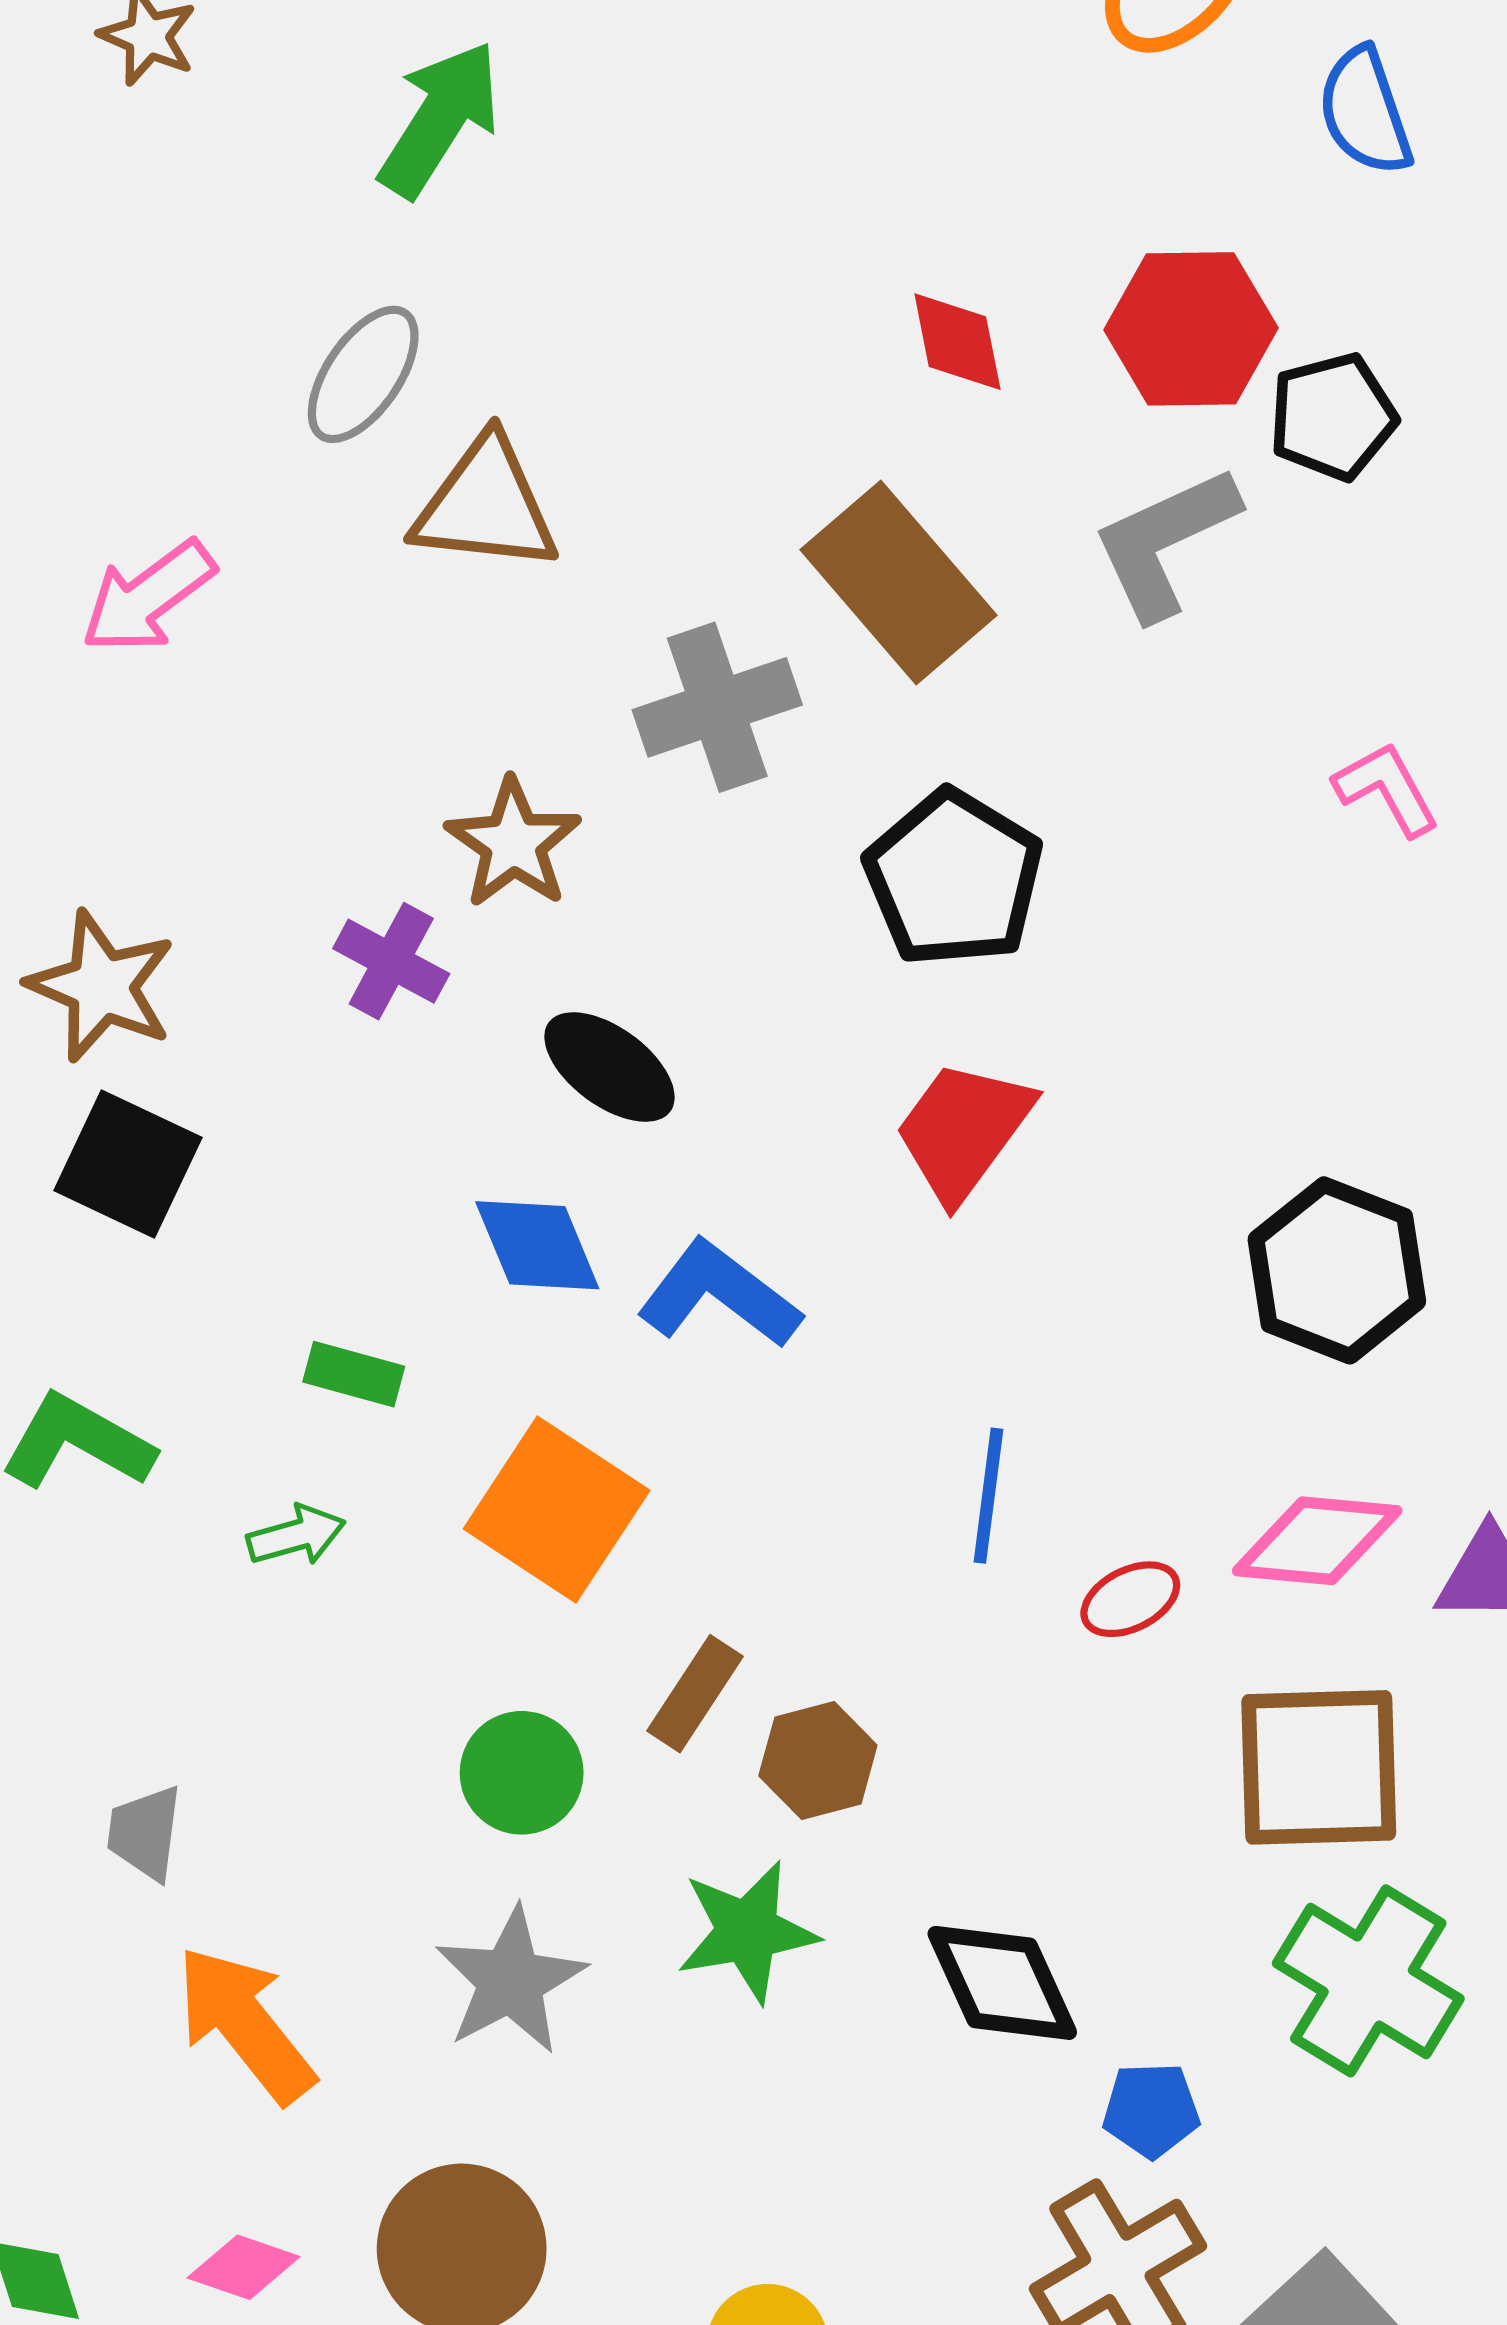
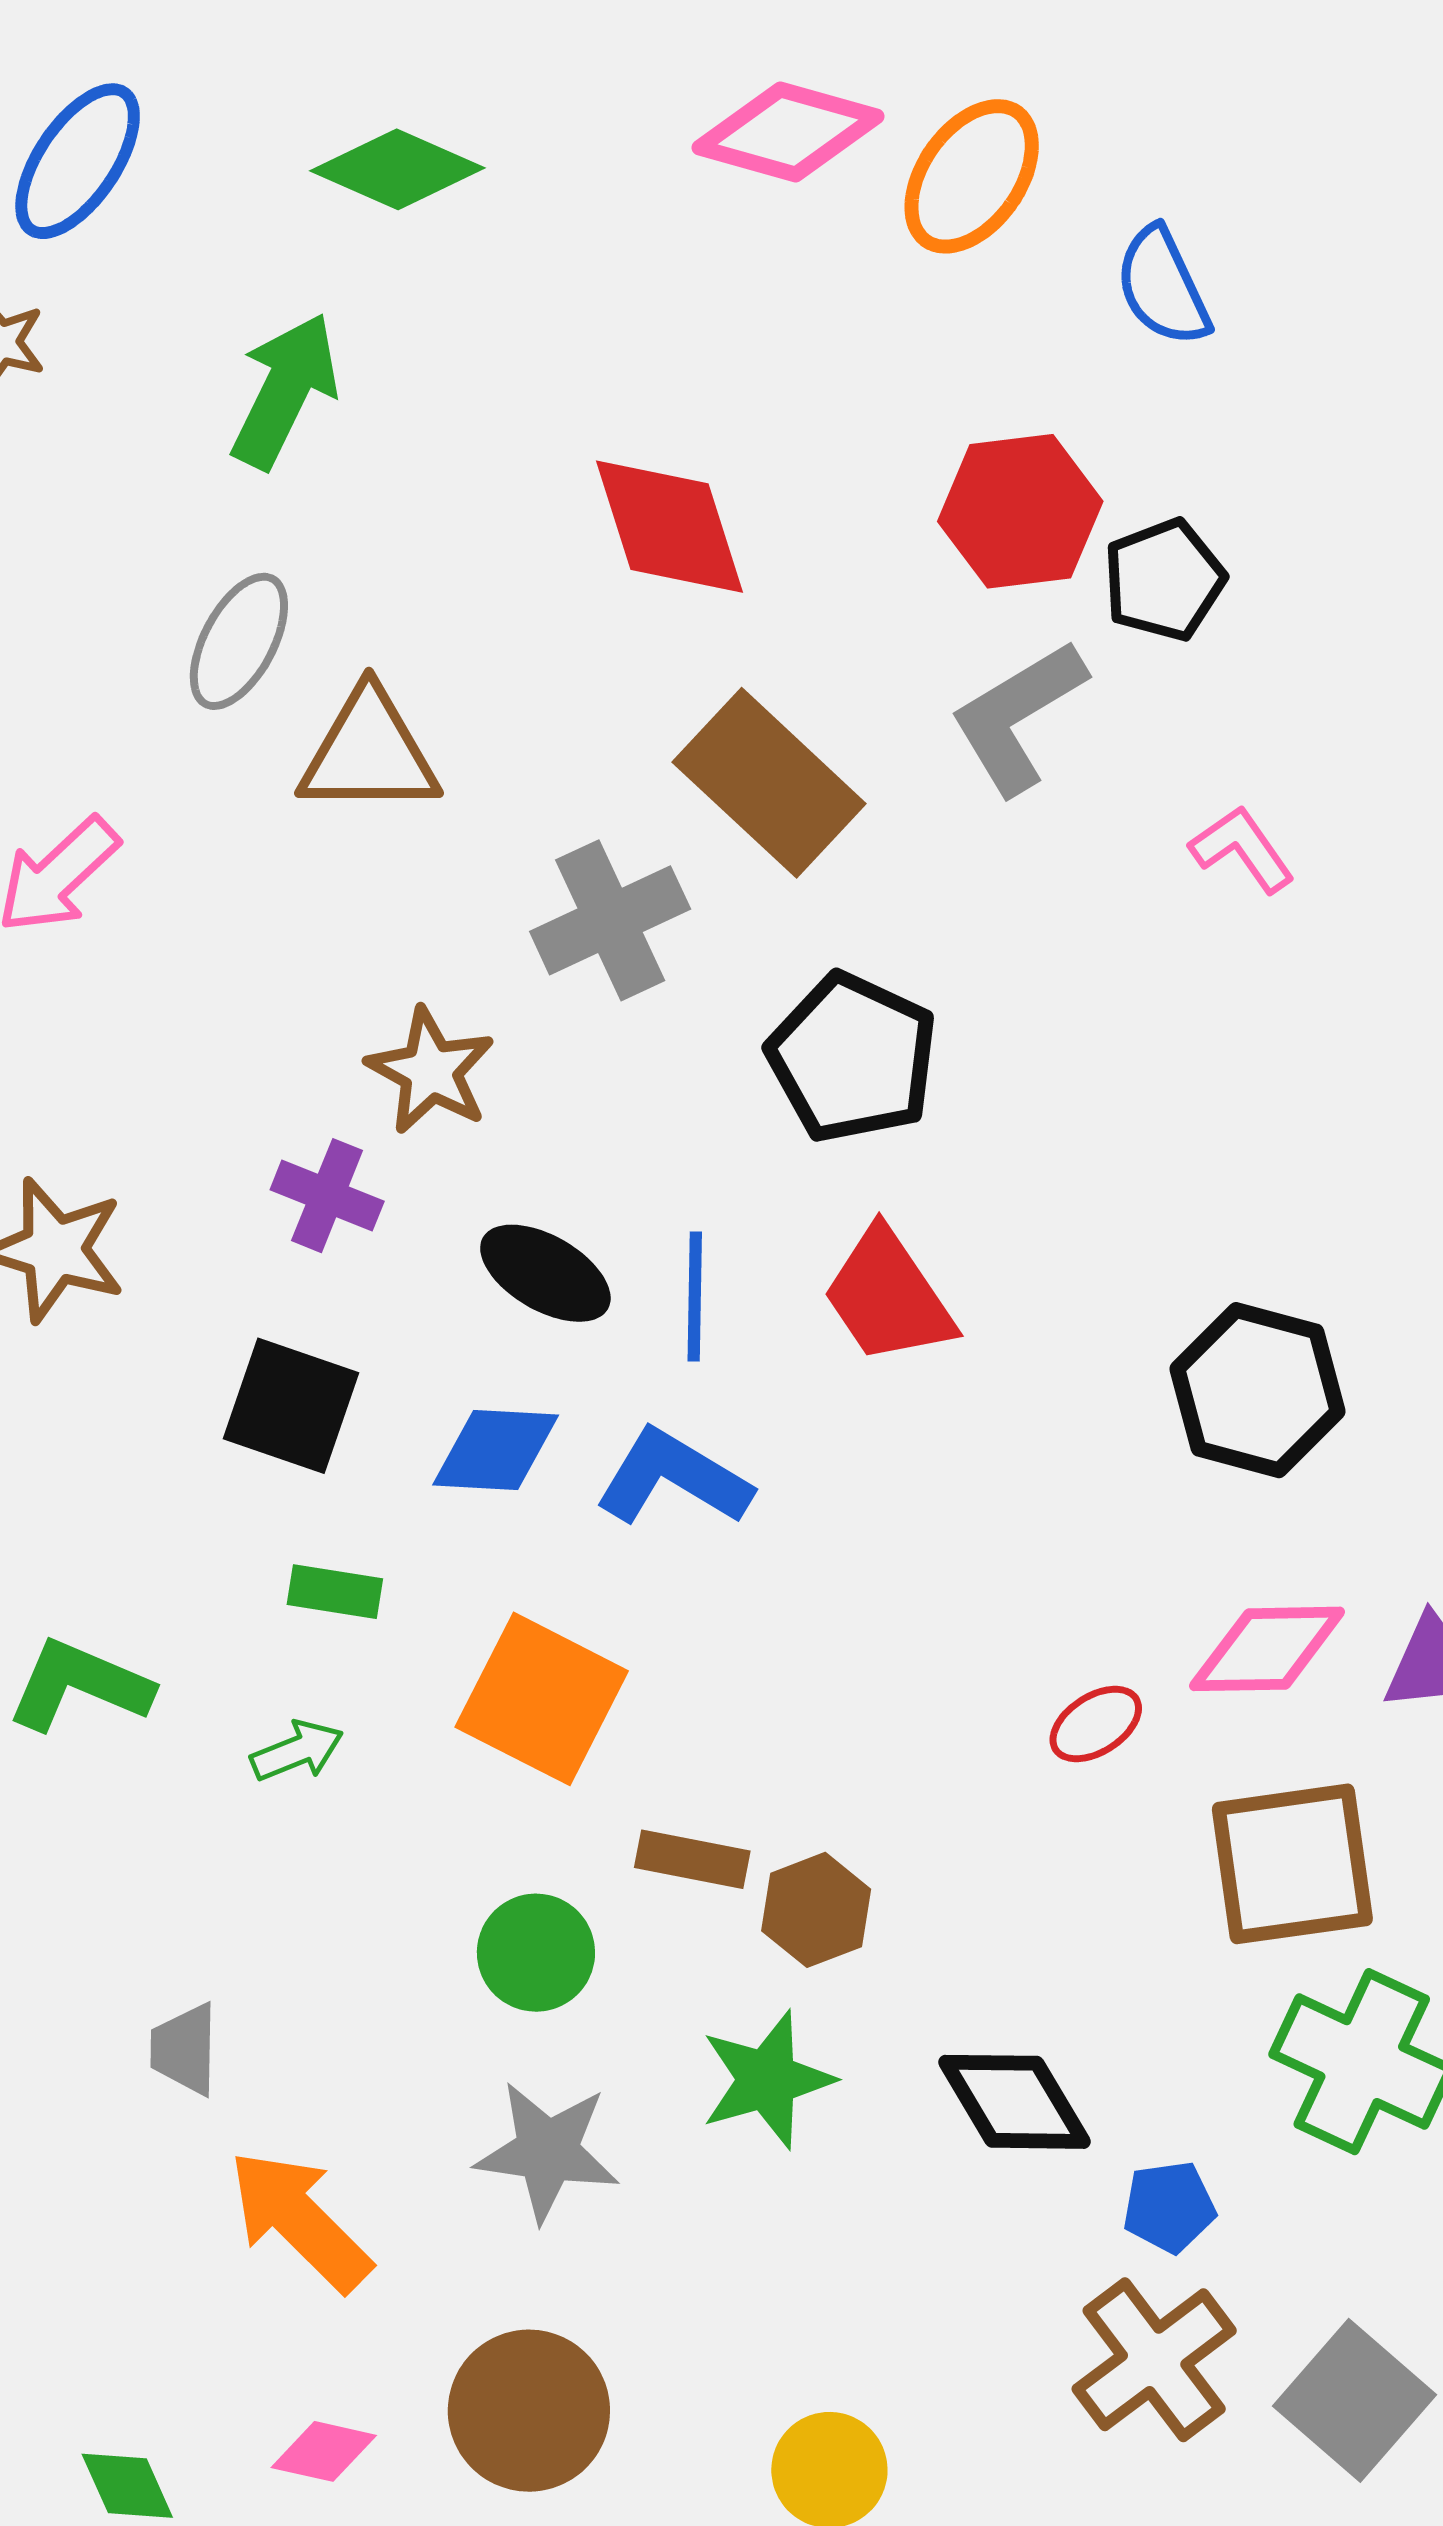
red diamond: (957, 342) -> (670, 527), moved, size x1.6
pink L-shape: (1387, 789) -> (1242, 849), moved
red trapezoid: (963, 1130) -> (888, 1296), turned -64
black square: (128, 1164) -> (291, 1406), moved
blue diamond: (537, 1245) -> (496, 1450), turned -58
blue line: (988, 1496) -> (695, 1296), moved
brown rectangle: (695, 1694) -> (692, 1859), turned 74
gray star: (511, 1981) -> (547, 2151), turned -30

